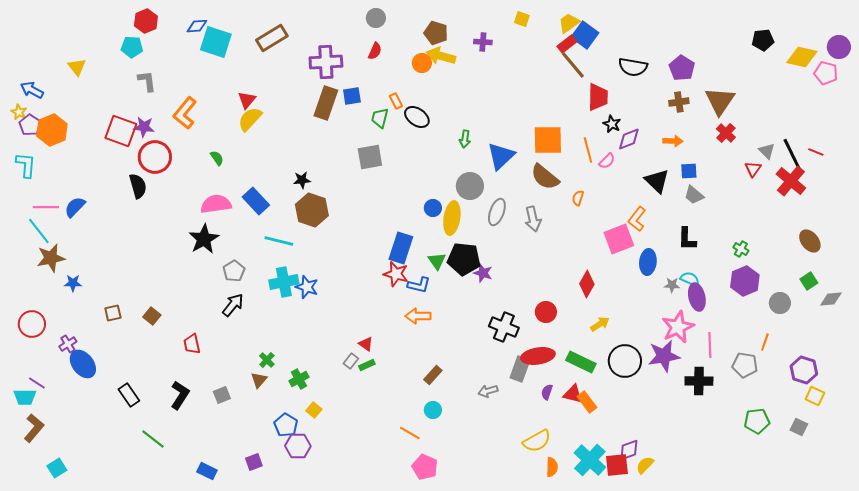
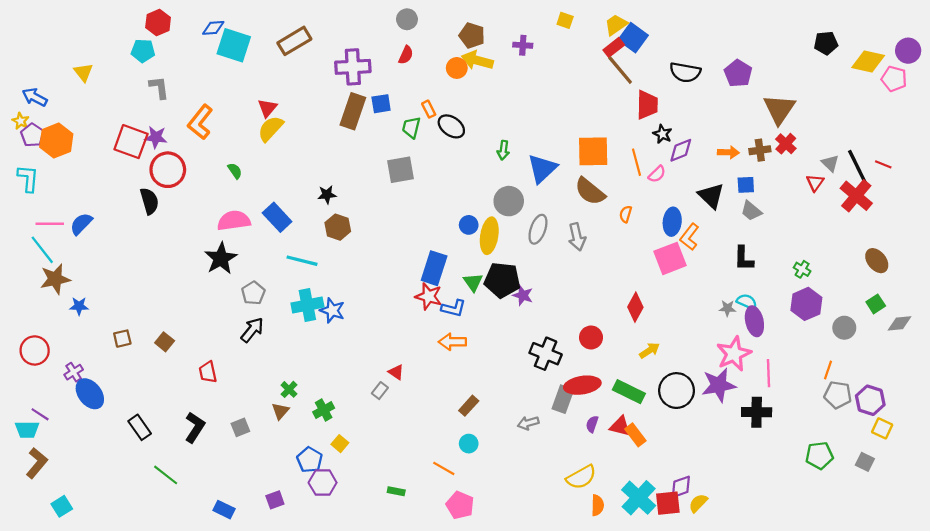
brown cross: (679, 102) -> (760, 150), moved
brown hexagon: (312, 210) -> (338, 227), size x0.7
blue ellipse: (648, 262) -> (672, 222), moved
green rectangle: (367, 365) -> (396, 491), moved, turned 35
gray pentagon: (745, 365) -> (838, 395), moved

